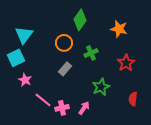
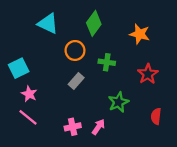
cyan triangle: (24, 35) -> (48, 23), moved, turned -42
green cross: (91, 53) -> (107, 62), turned 32
pink line: (43, 100) -> (28, 117), moved

